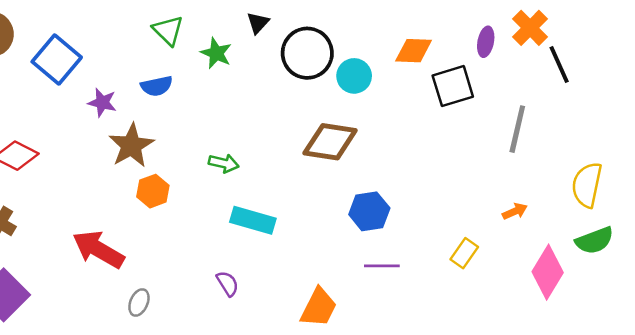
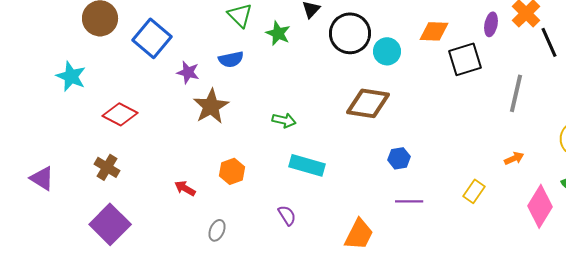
orange hexagon: (153, 191) -> (232, 171), moved
blue hexagon: (369, 211) -> (399, 158), size x0.7
red arrow: (98, 249) -> (185, 188), size x0.5

